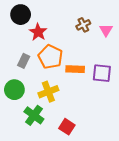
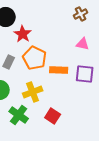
brown cross: (83, 25) -> (81, 14), moved
pink triangle: (106, 30) -> (83, 44), moved, turned -48
red square: (67, 127) -> (53, 116), moved

